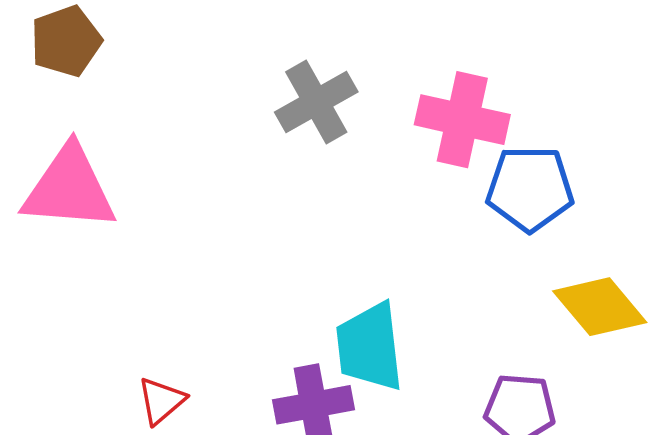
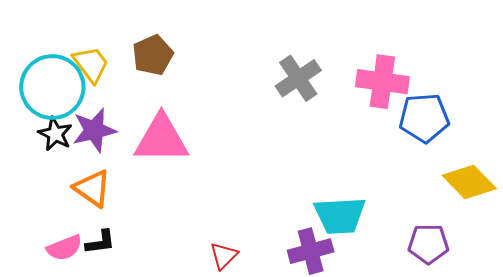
cyan trapezoid: (370, 347) -> (340, 216), turned -82

